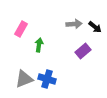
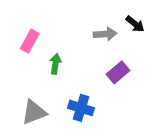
black arrow: (95, 27) -> (135, 24), moved
blue cross: (47, 79) -> (81, 108), moved

